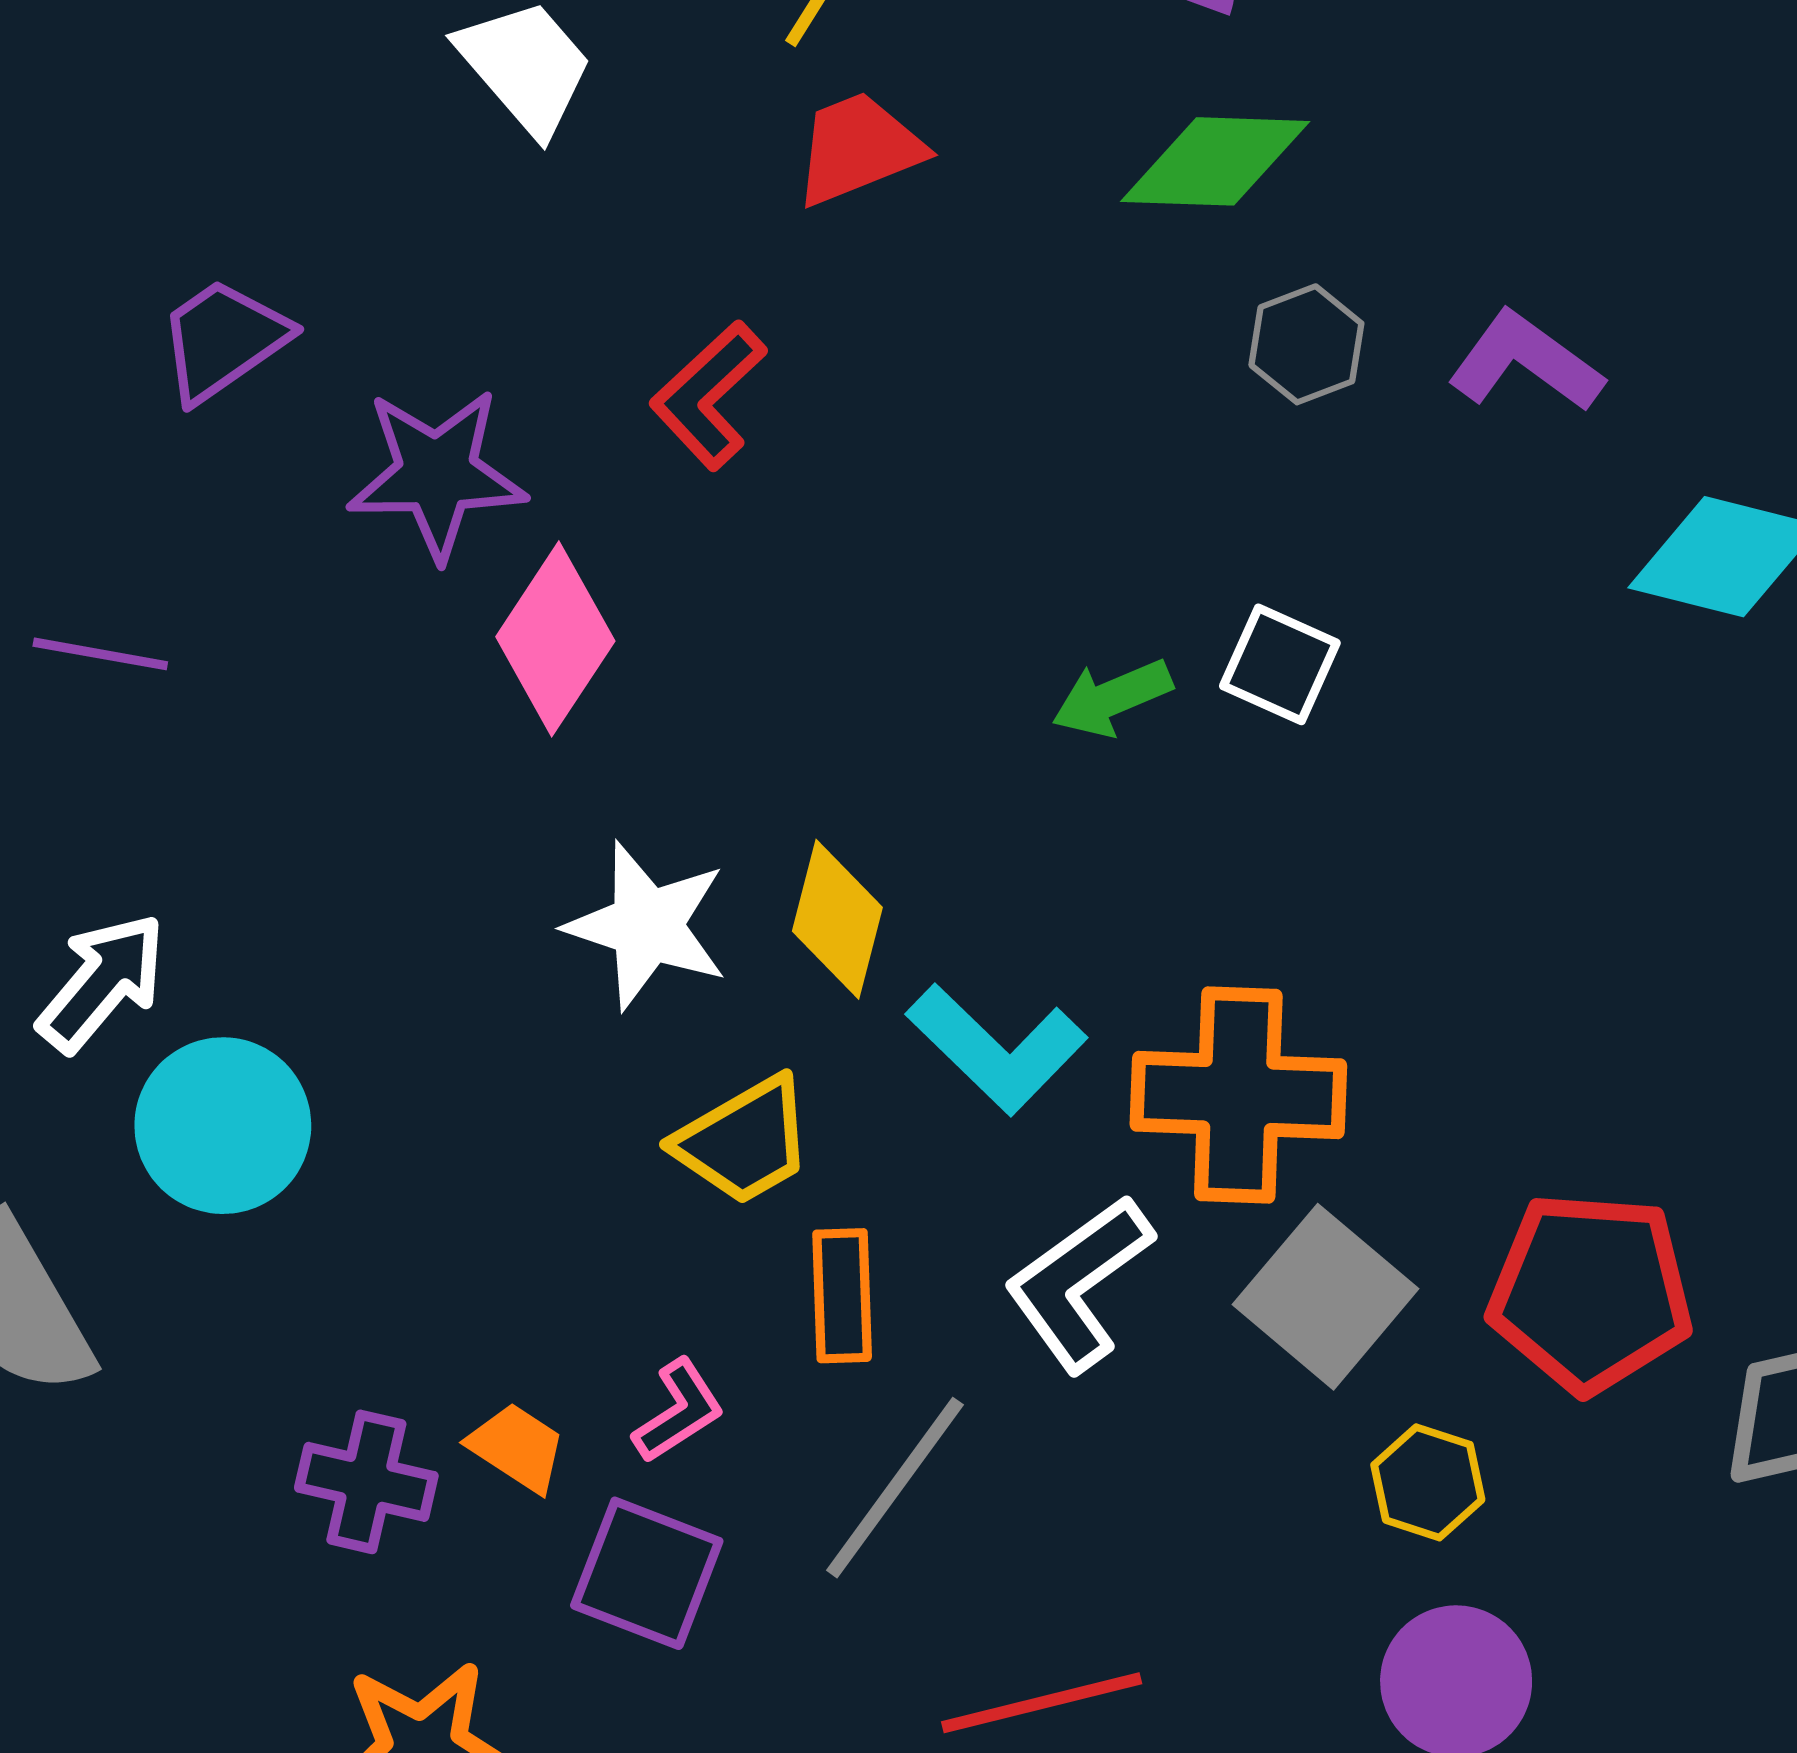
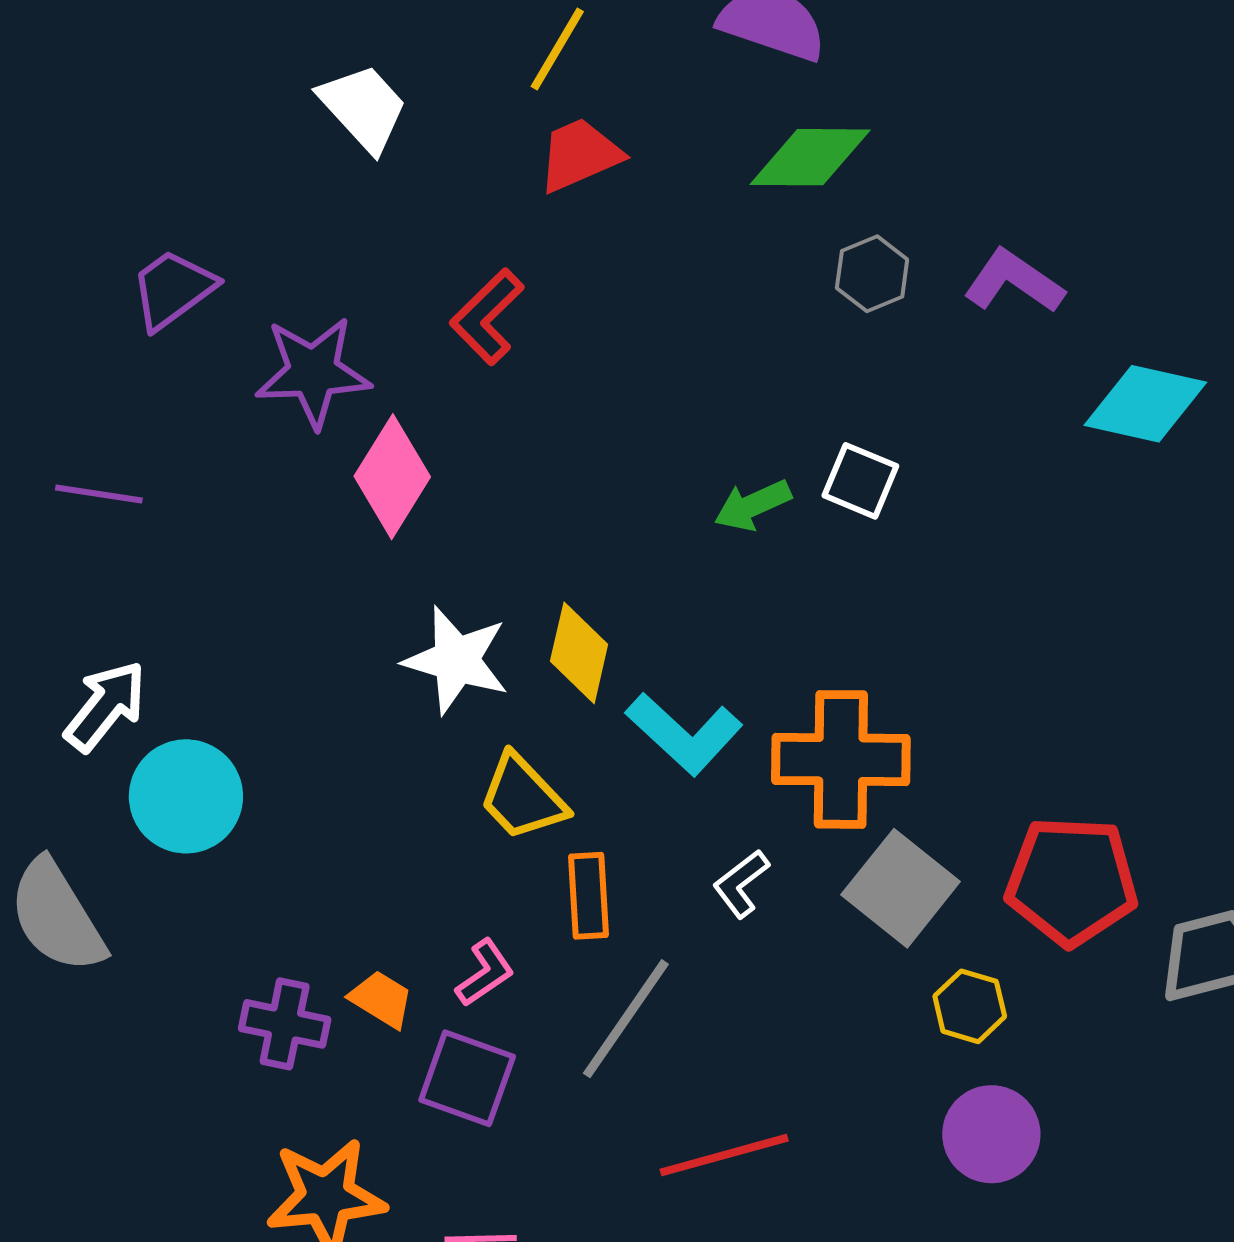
yellow trapezoid: (744, 1141) -> (523, 797), turned 78
white L-shape: (1079, 1283) -> (741, 884), size x0.6

